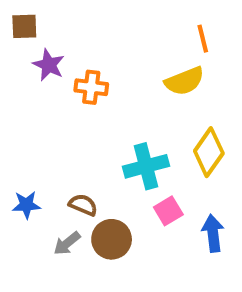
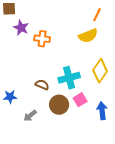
orange line: (203, 39) -> (97, 15), turned 40
brown semicircle: (83, 205) -> (42, 85), moved
brown circle: (112, 239) -> (59, 105), moved

